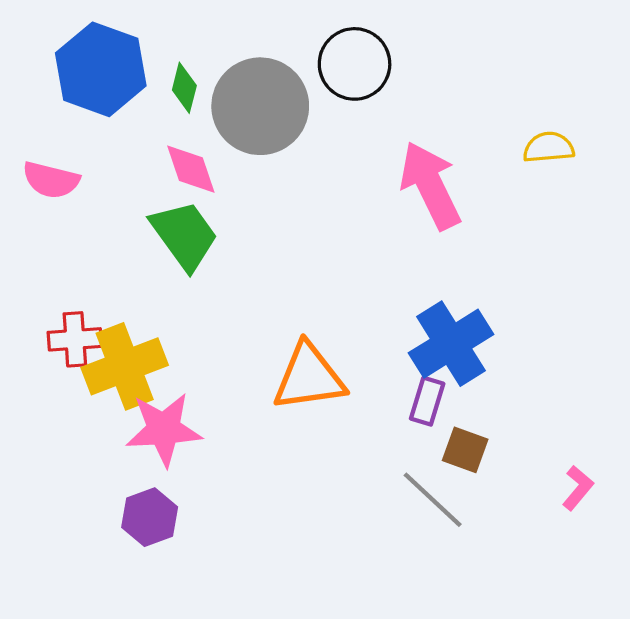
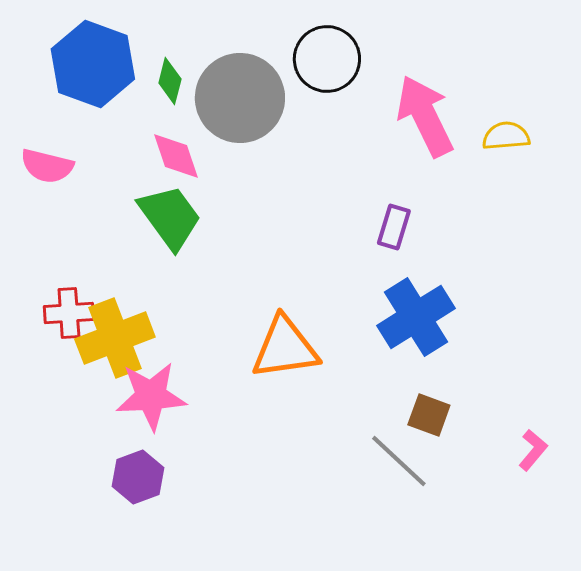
pink arrow: (430, 185) -> (425, 116), moved
purple rectangle: (427, 401) -> (394, 227), moved

